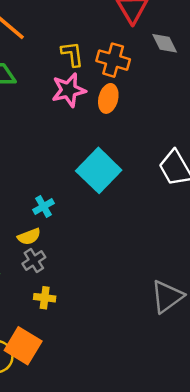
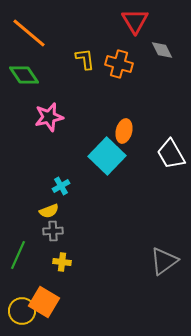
pink star: (69, 90) -> (49, 117), moved
orange ellipse: (108, 98) -> (124, 131), moved
gray cross: (34, 261) -> (53, 231), turned 30

